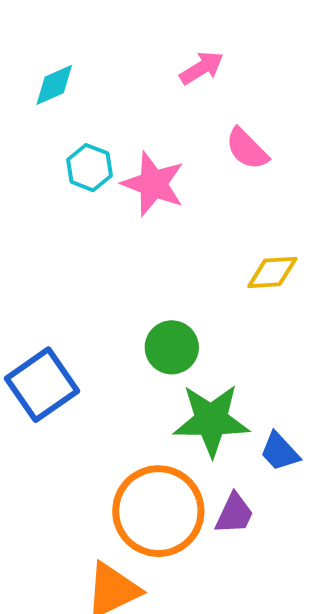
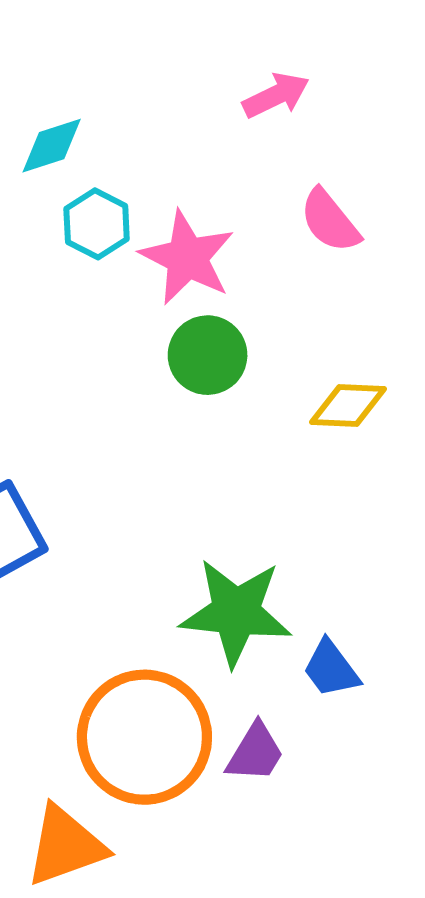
cyan diamond: (54, 85) -> (52, 146), moved
green circle: (172, 347) -> (208, 355), moved

